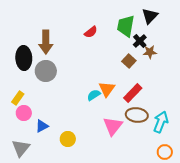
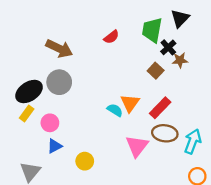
brown arrow: (46, 42) -> (59, 49), turned -65
black ellipse: (24, 58) -> (29, 92), moved, turned 60
cyan semicircle: (94, 95) -> (115, 110), turned 64
pink circle: (24, 113) -> (50, 123), moved

